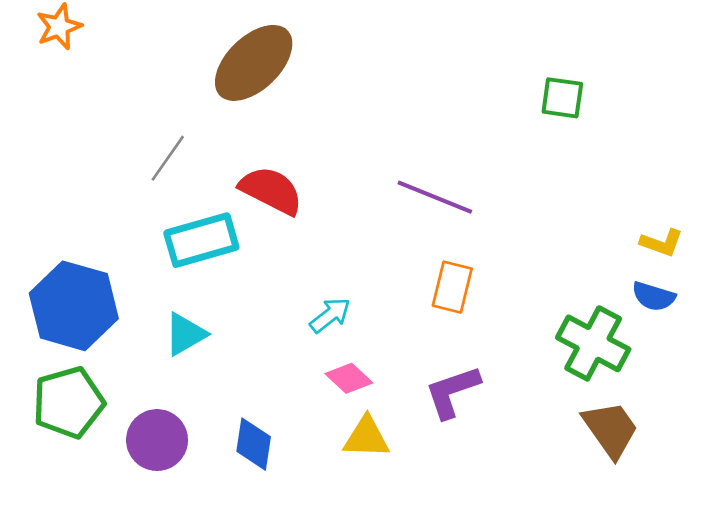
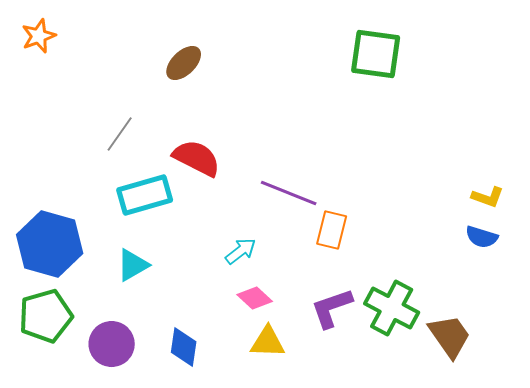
brown ellipse: (254, 63) -> (184, 63), size x0.6
green square: (562, 98) -> (376, 54), moved, size x1.6
purple line: (435, 197) -> (289, 193), moved
green cross: (593, 343) -> (392, 308), moved

